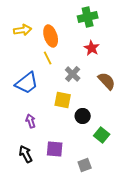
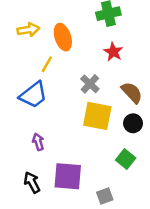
yellow line: (48, 58) -> (47, 64), moved, turned 56
yellow square: (63, 100) -> (97, 116), moved, size x1.4
black circle: (83, 116) -> (133, 123), moved
purple square: (55, 149) -> (68, 176), size x1.4

